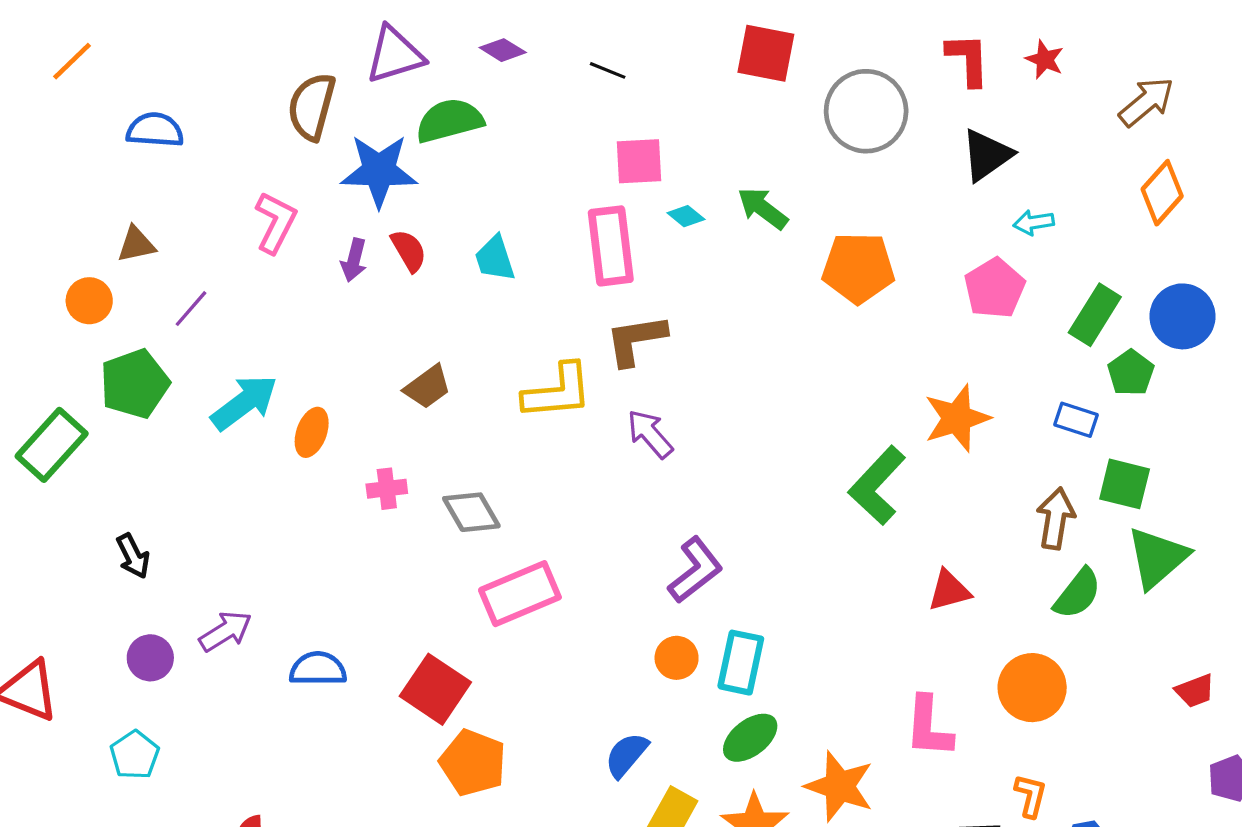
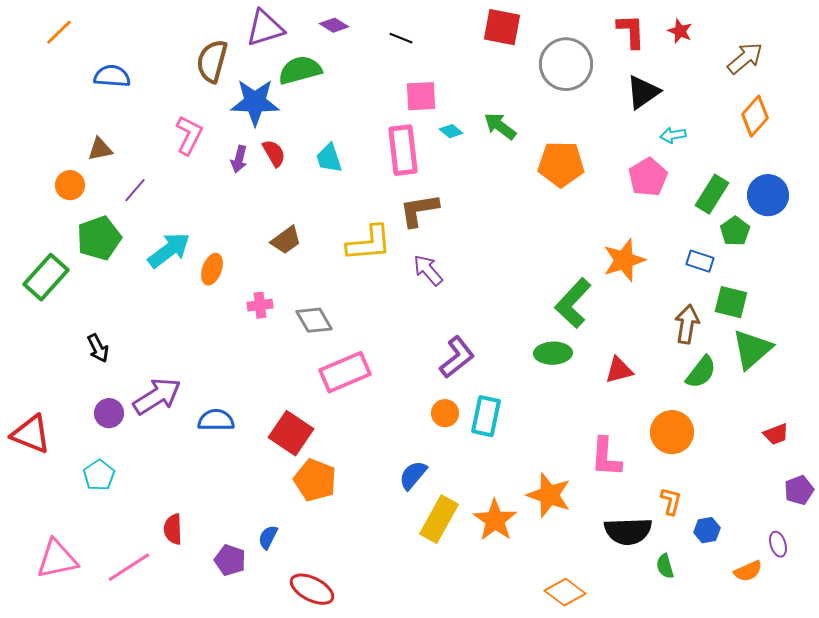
purple arrow: (225, 631) -> (157, 396), size x1.4
green ellipse: (750, 738) -> (553, 353), moved, turned 36

